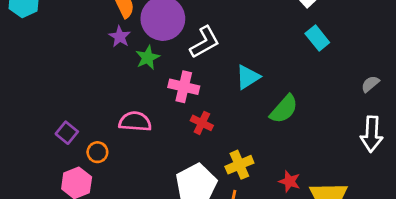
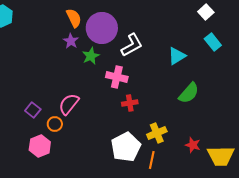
cyan triangle: (248, 77) -> (177, 56), moved
pink semicircle: (135, 122) -> (69, 104), moved, turned -55
red cross: (202, 123) -> (130, 103), turned -35

